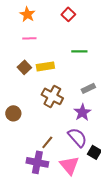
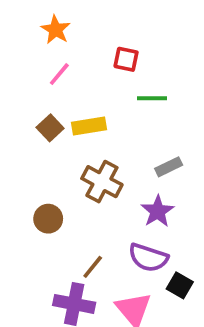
red square: (68, 14) -> (126, 59), moved, turned -32
pink line: (29, 38) -> (59, 74), turned -48
brown circle: (13, 113) -> (48, 219), moved
purple semicircle: (77, 137) -> (148, 258), turned 150

